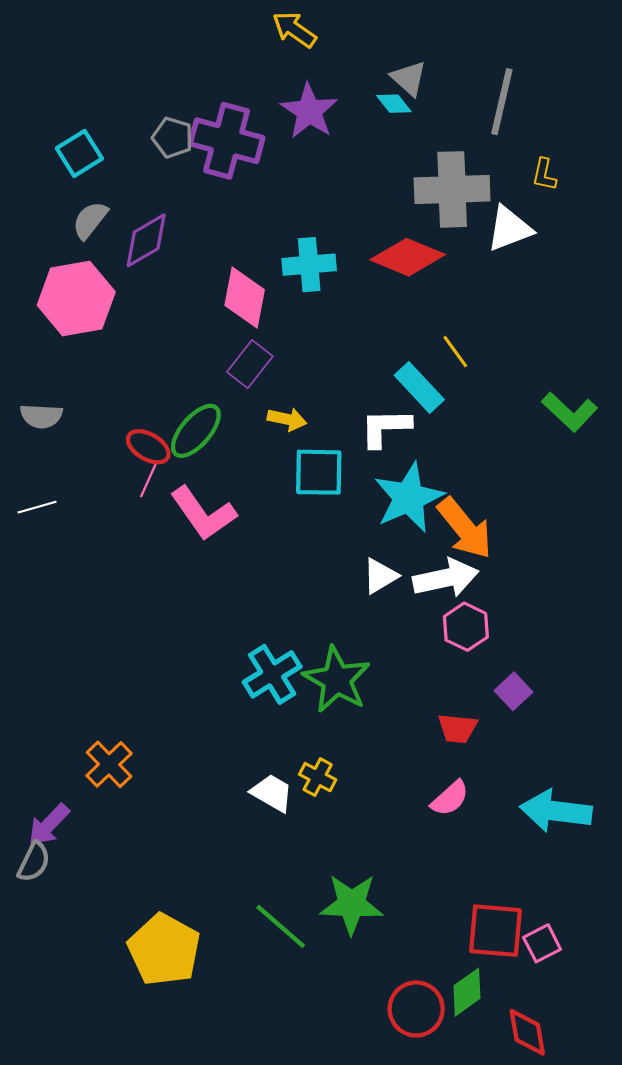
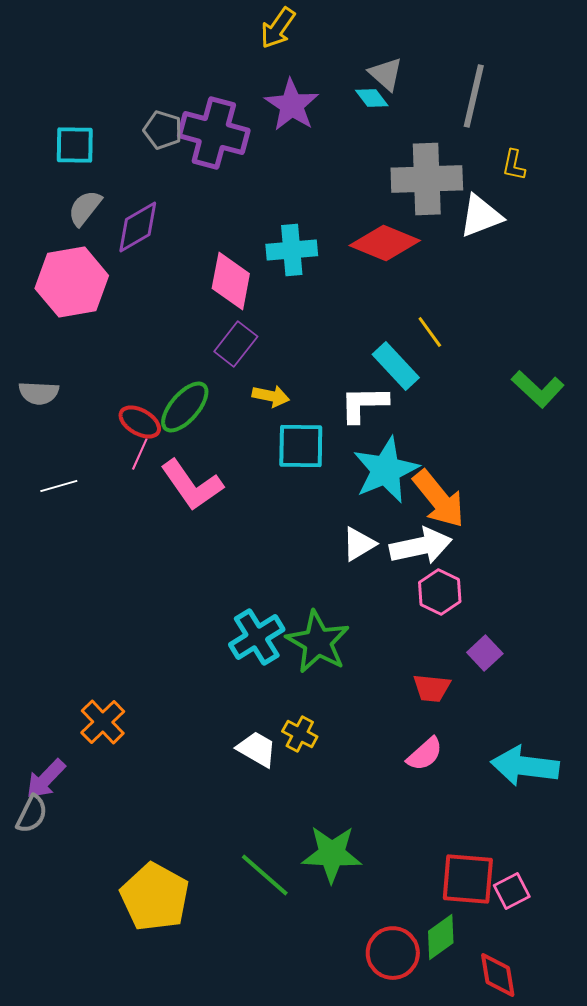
yellow arrow: (294, 30) -> (278, 28), turned -90
cyan square: (79, 153) -> (75, 145), turned 33
white line: (37, 507) -> (59, 486), moved

